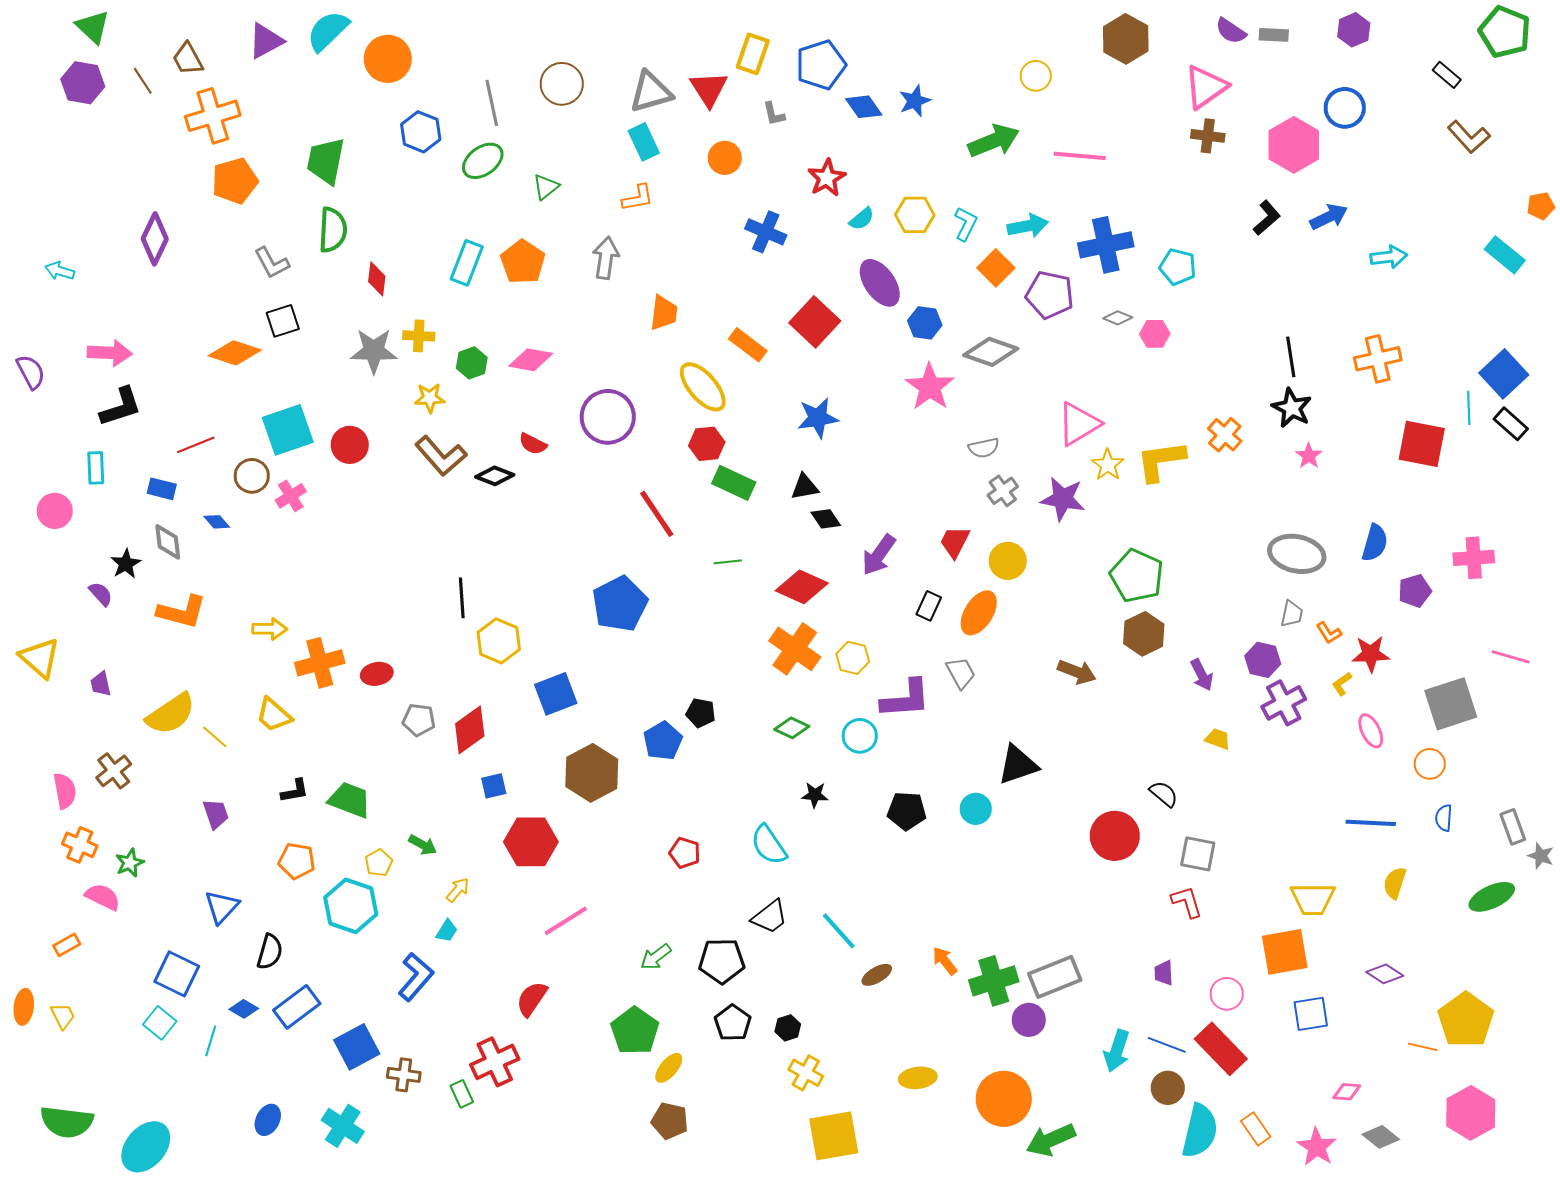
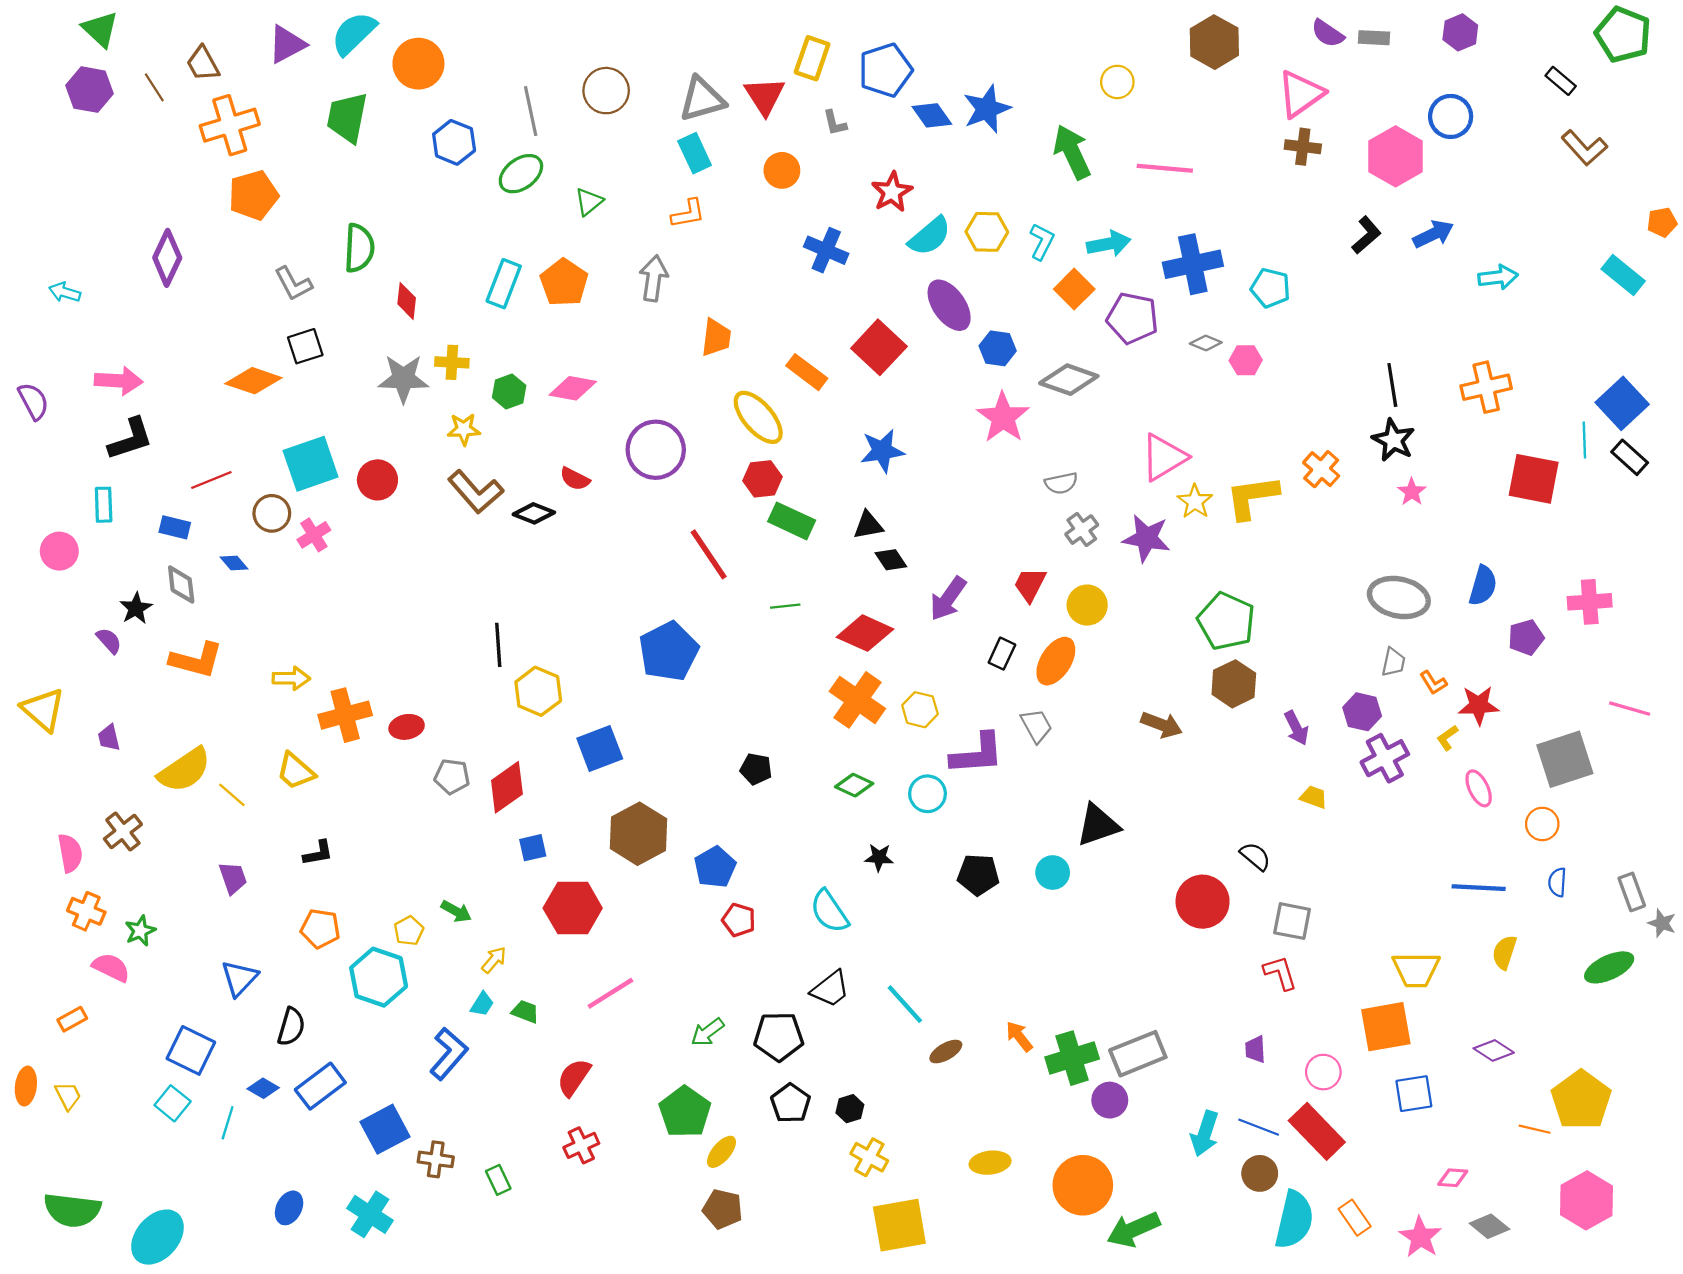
blue star: (915, 101) -> (987, 109), size x1.4
green arrow: (994, 141) -> (1072, 152), turned -93
green trapezoid: (326, 161) -> (347, 118), moved
cyan semicircle: (862, 219) -> (930, 236), size x1.6
blue pentagon: (663, 741) -> (715, 867), moved
green trapezoid: (350, 800) -> (525, 1012), moved, size x0.6
red cross: (495, 1062) -> (581, 1145), moved, size x0.7

